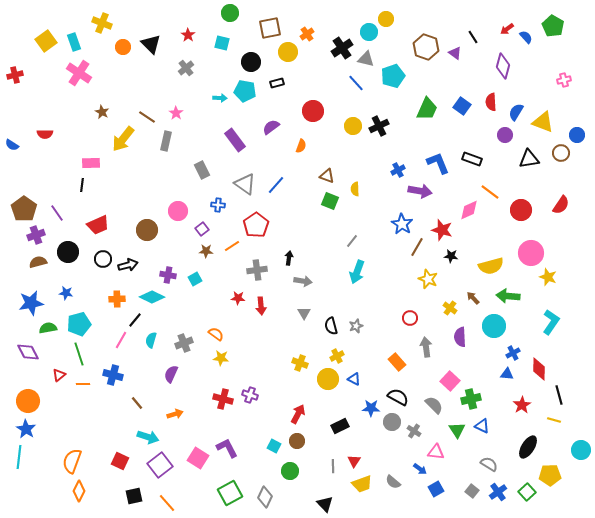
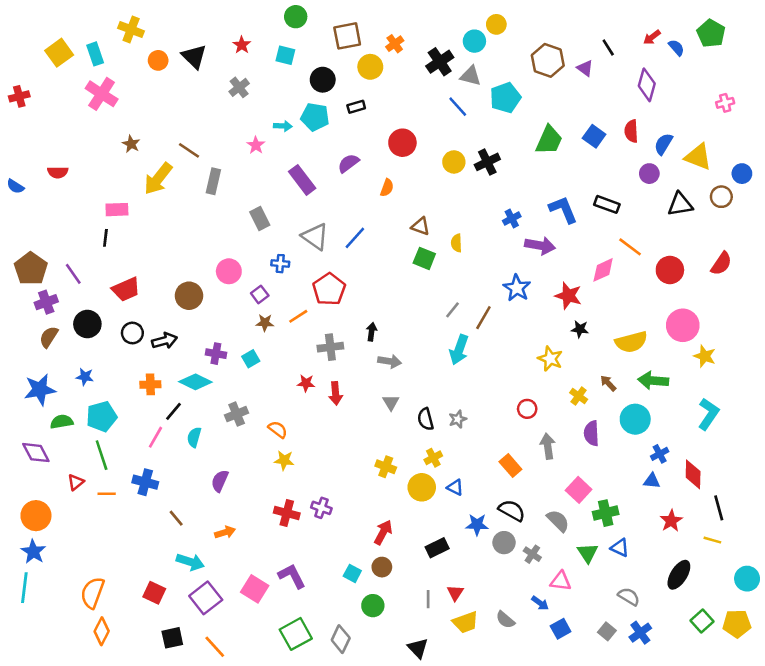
pink star: (176, 113) -> (256, 145), moved
brown line: (417, 247) -> (483, 318), moved
brown semicircle: (38, 262) -> (49, 337), turned -42
gray cross: (184, 343) -> (237, 414), moved
yellow pentagon: (550, 475) -> (737, 624), moved
green square: (527, 492) -> (702, 621), moved

